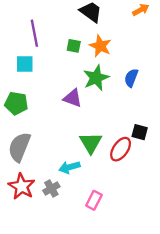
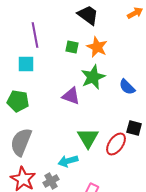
blue semicircle: (131, 78) -> (127, 87), moved, turned -66

